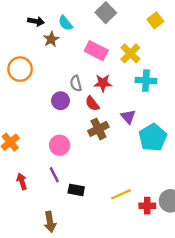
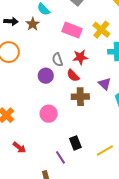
black arrow: (36, 21) -> (11, 21), moved
brown cross: (98, 129) -> (80, 97), turned 30
purple line: (54, 175) -> (60, 157), moved
red arrow: (22, 181) -> (19, 148), turned 152
black rectangle: (76, 190) -> (75, 143), moved, turned 64

